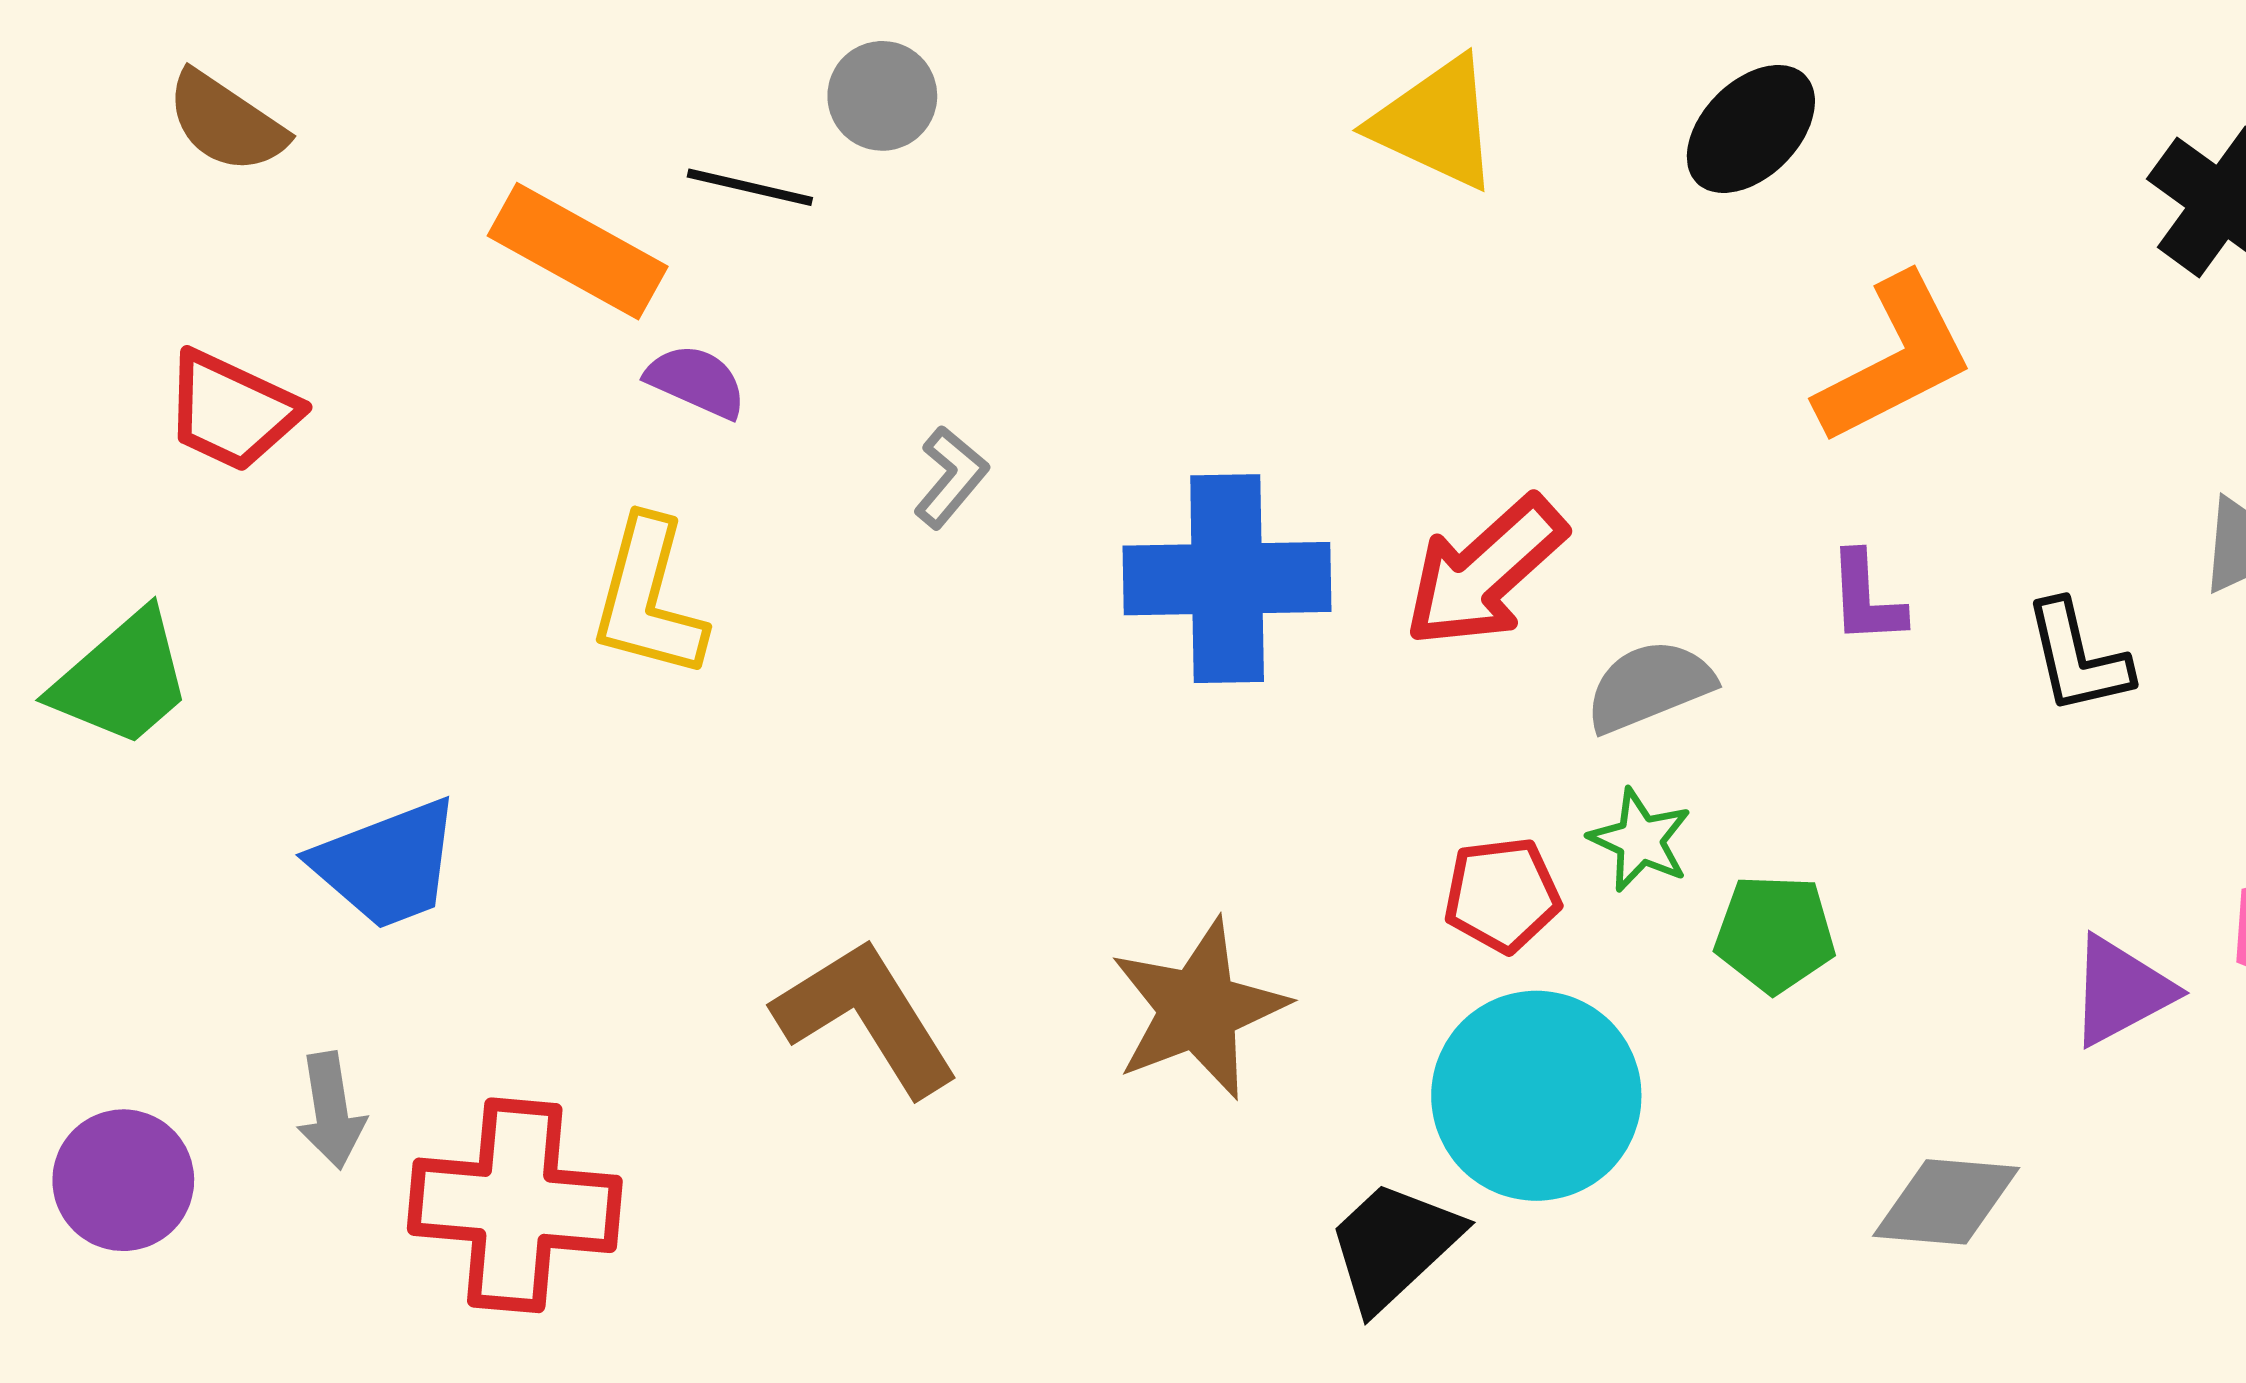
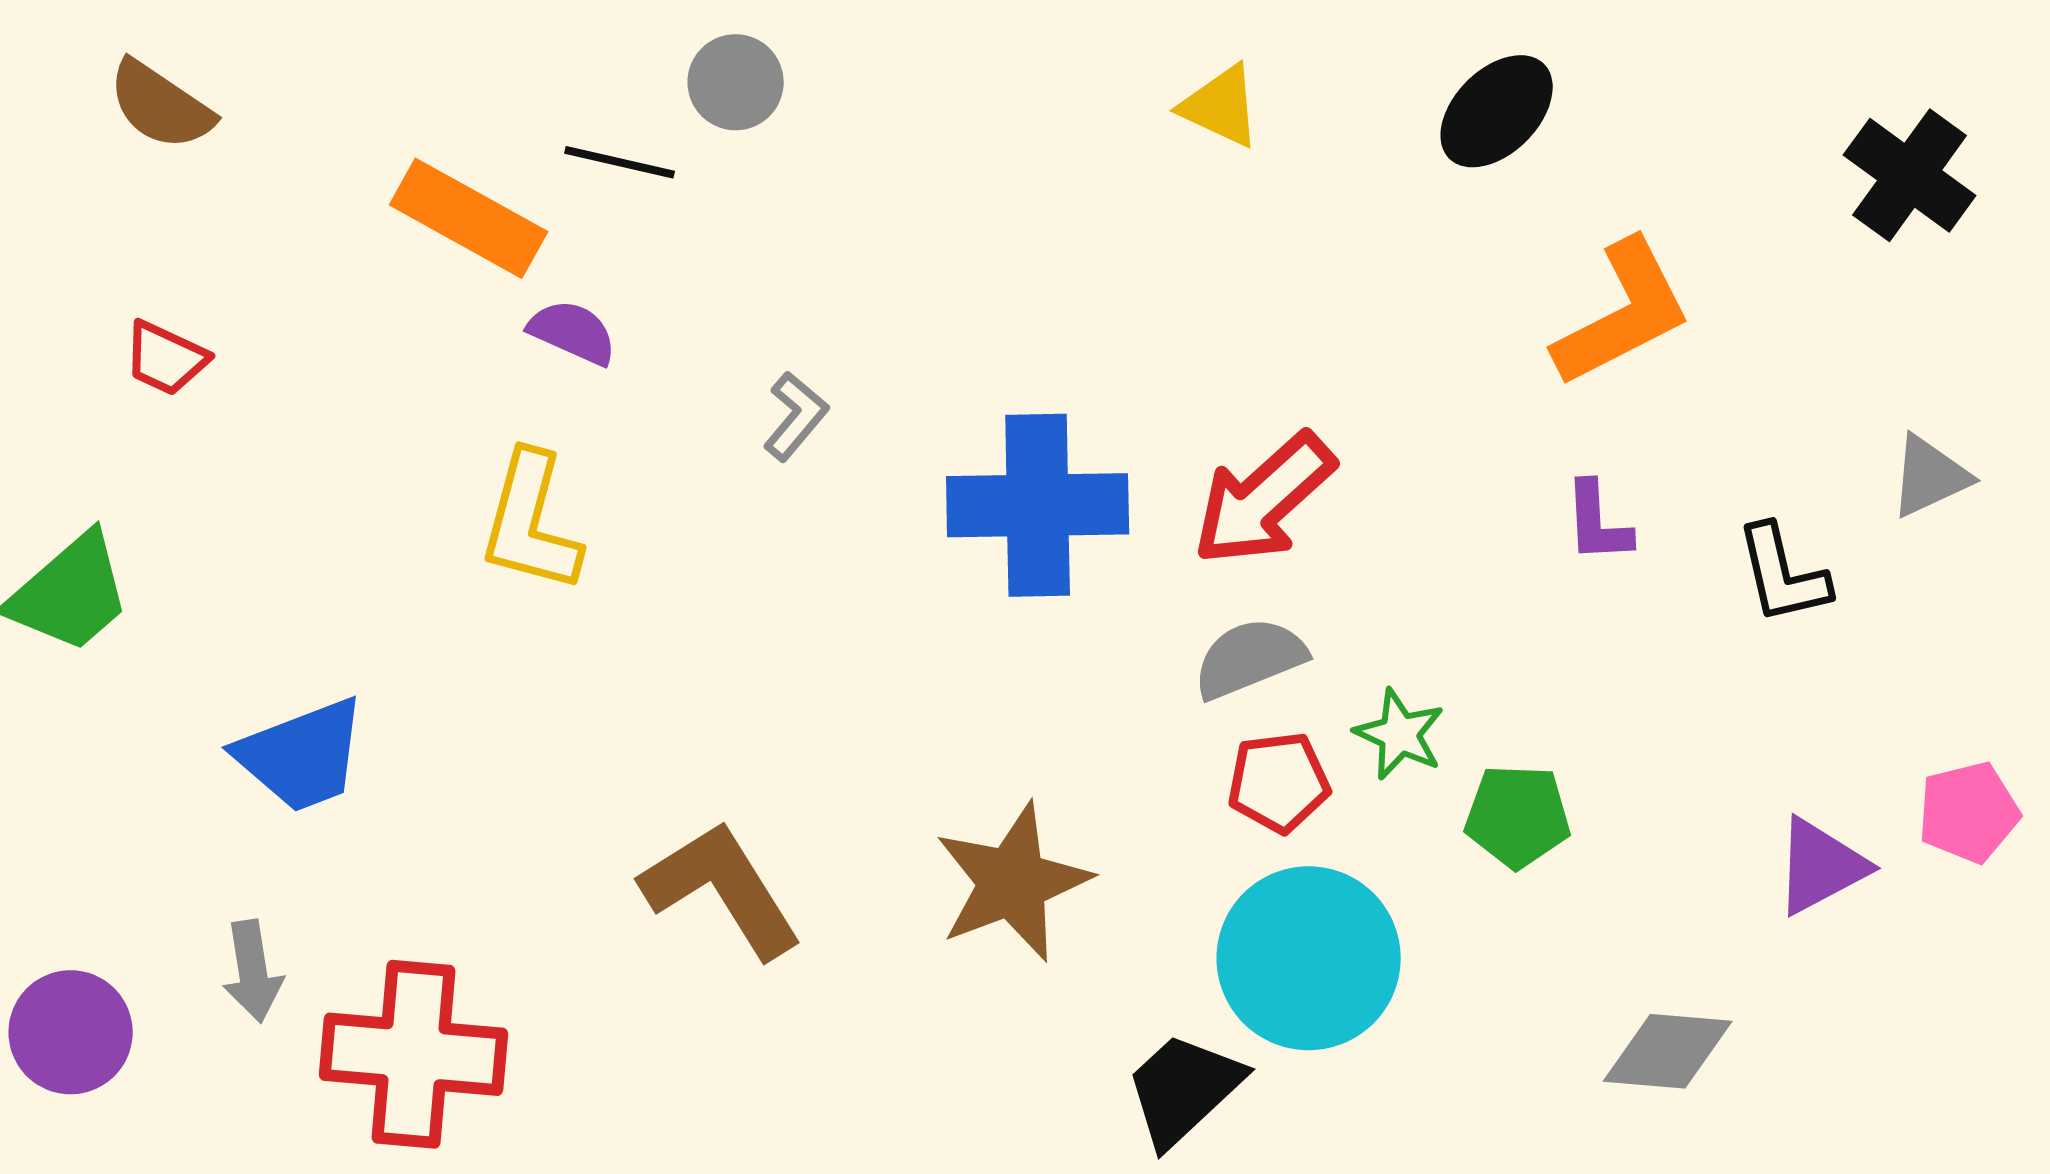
yellow triangle: (1436, 123) -> (1221, 106), size x0.7
red trapezoid: (232, 411) -> (166, 358), size x0.7
gray semicircle: (1649, 686) -> (1250, 658), moved

